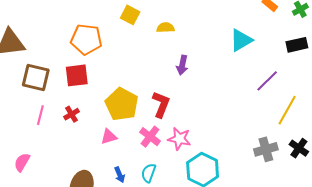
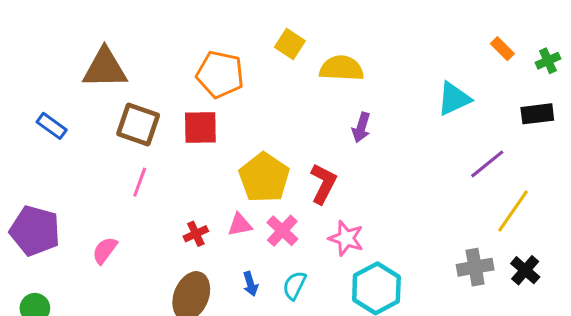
yellow semicircle: (165, 28) -> (342, 68), size x1.6
red cross: (71, 114) -> (196, 234), moved
pink cross: (150, 137) -> (282, 231), moved

